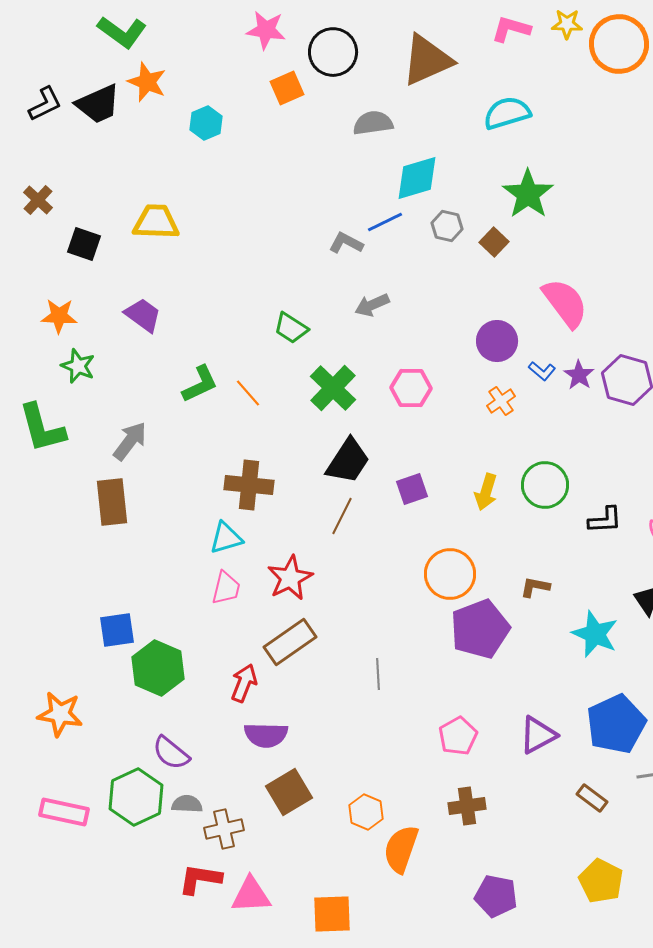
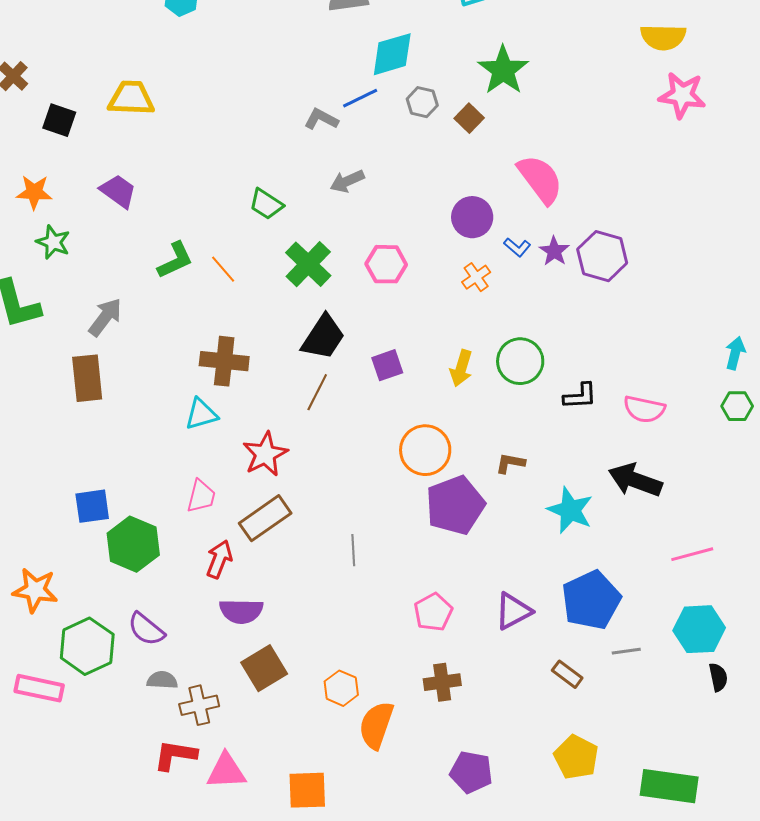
pink trapezoid: (226, 588) -> (201, 496), moved
green hexagon: (136, 797) -> (87, 646), moved

